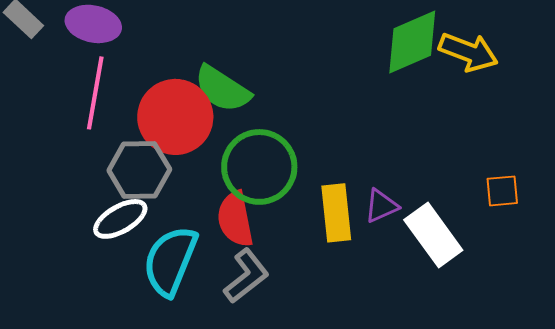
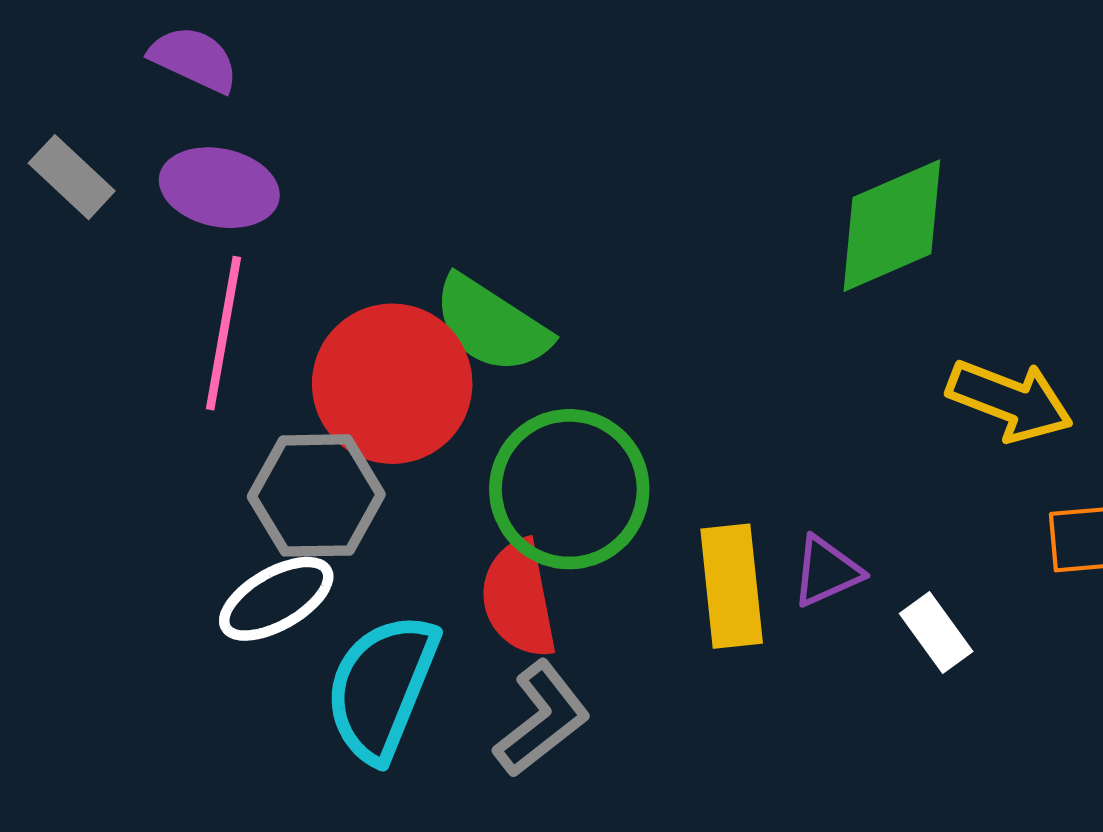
yellow arrow: (468, 52) -> (1010, 401), moved
white rectangle: (433, 235) -> (936, 633), size x0.6

